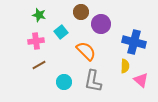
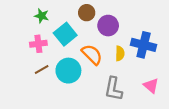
cyan square: (61, 32) -> (65, 34), size x1.5
yellow semicircle: (125, 66) -> (120, 53), moved
gray L-shape: (93, 81) -> (113, 89), moved
cyan circle: (64, 82) -> (68, 71), moved, size x1.5

